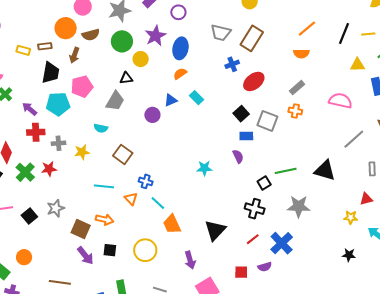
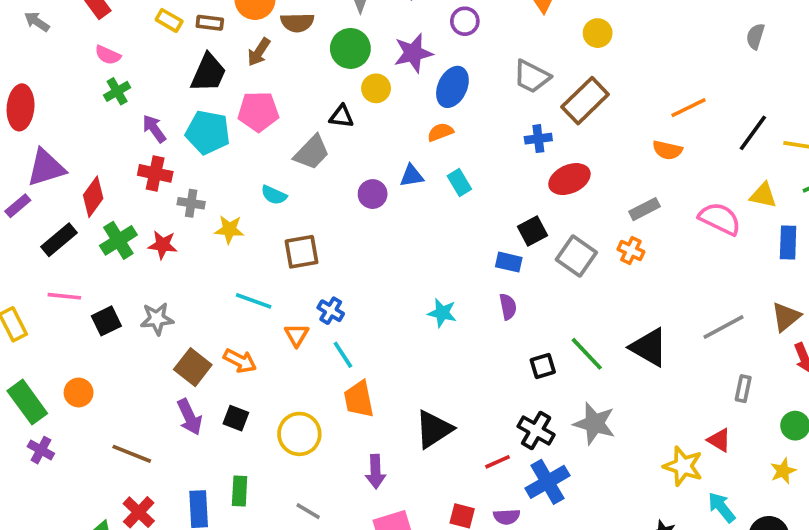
pink semicircle: (340, 101) -> (720, 219), moved
blue rectangle: (246, 136) -> (509, 262), moved
brown square: (123, 154) -> (301, 252), turned 30
black triangle: (325, 170) -> (649, 347), moved
green line: (286, 171) -> (587, 354), turned 45
red triangle: (366, 199) -> (719, 440), turned 32
black cross: (255, 209) -> (536, 430), moved
yellow star: (351, 217) -> (683, 466), size x1.5

